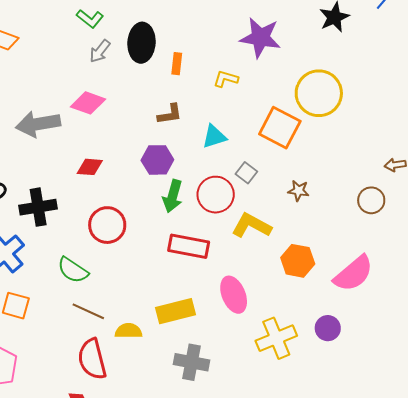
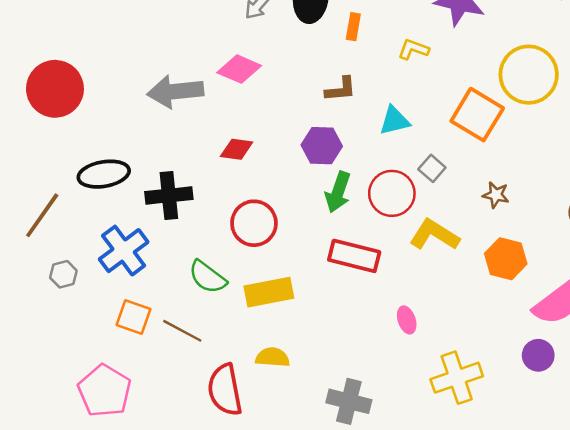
orange hexagon: (298, 261) -> (506, 259), moved
pink ellipse: (234, 295) -> (407, 320), size x0.6
brown line: (88, 311) -> (182, 331), moved
yellow rectangle: (175, 311) -> (269, 292), moved
purple circle: (328, 328) -> (538, 355), moved

